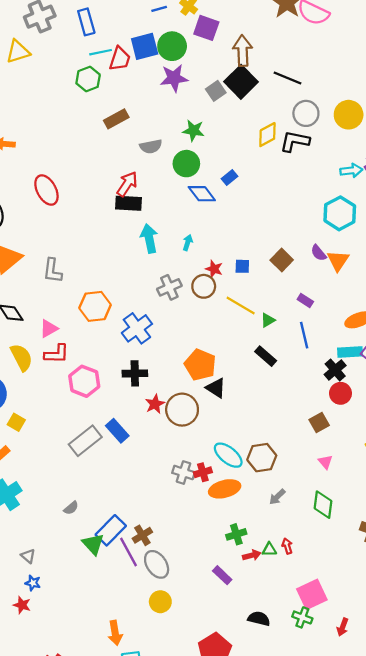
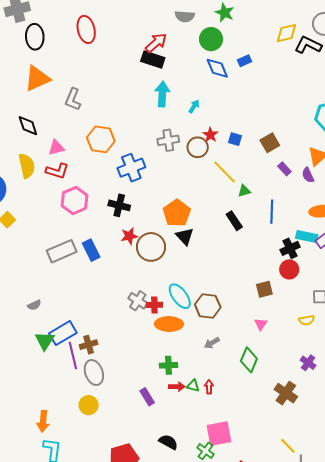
purple semicircle: (319, 253) -> (308, 175), moved
purple rectangle: (305, 300) -> (284, 169), moved

